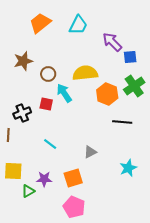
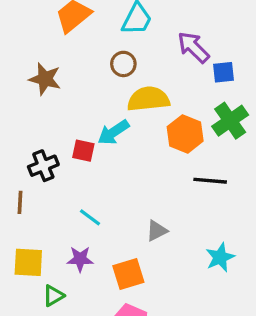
brown star: (23, 61) -> (45, 79), turned 30
brown circle: (48, 74) -> (123, 64), moved
cyan arrow: (64, 93) -> (113, 132), turned -90
purple star: (44, 179) -> (80, 259), moved

